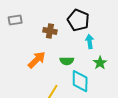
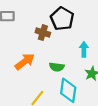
black pentagon: (78, 20) -> (62, 19), moved

